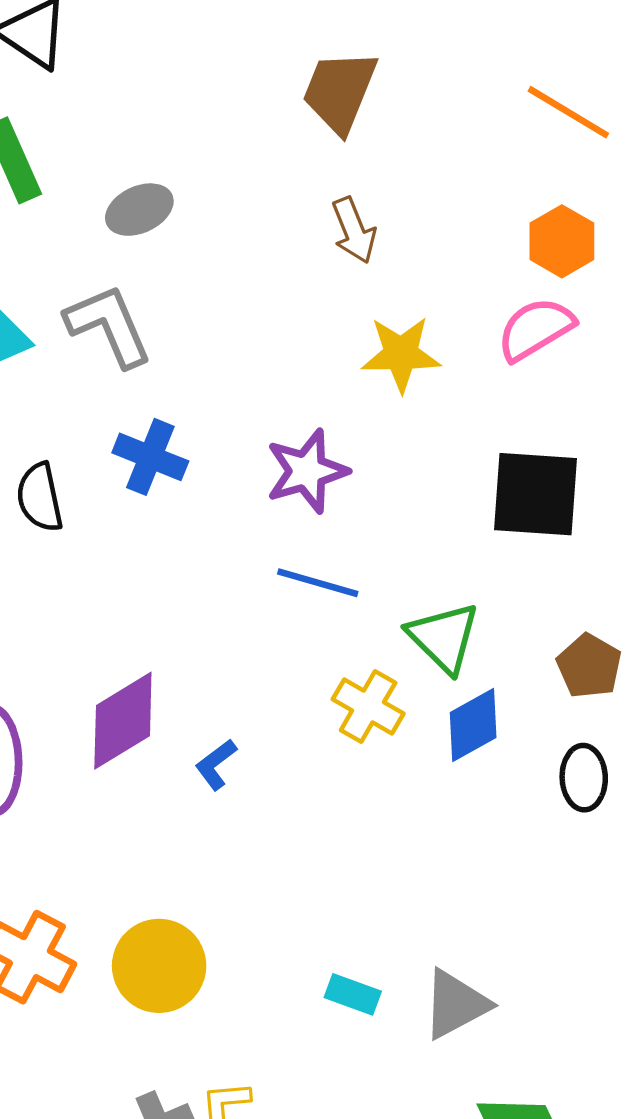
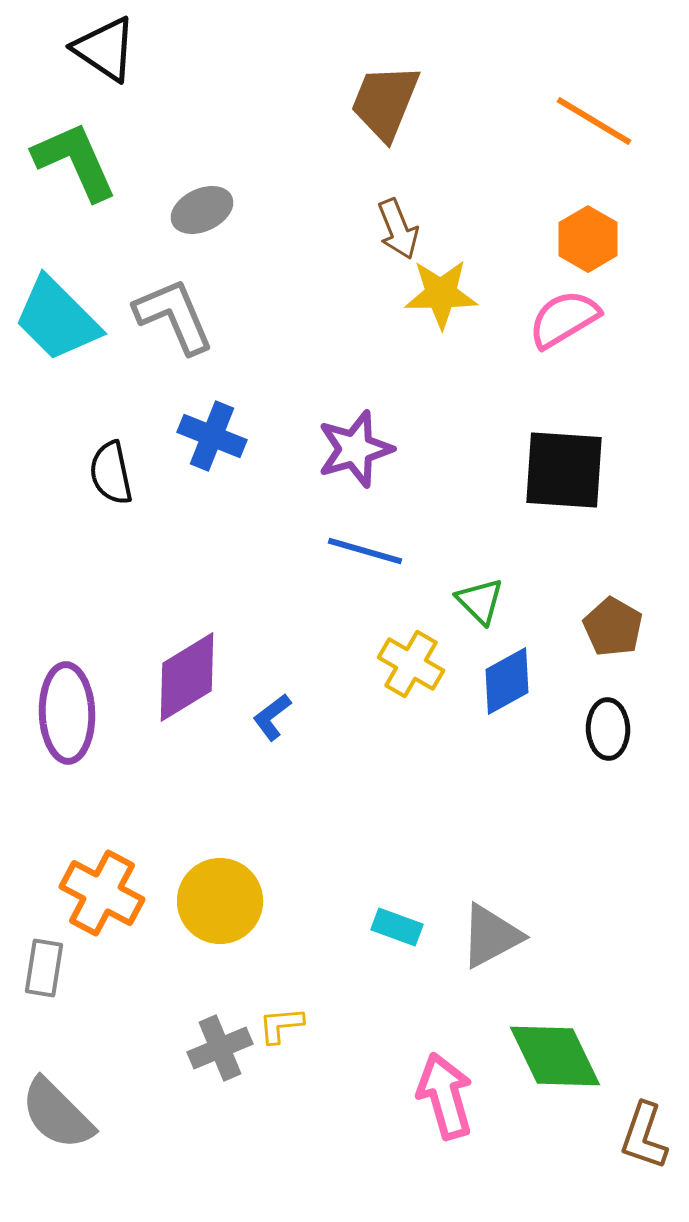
yellow star: (401, 354) -> (441, 294), moved
green triangle: (444, 638) -> (480, 601), size x0.7

